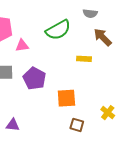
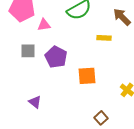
purple triangle: (13, 125) -> (35, 102), turned 32
brown square: (77, 125) -> (101, 118), moved, turned 32

